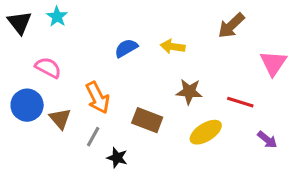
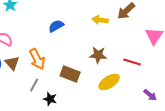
yellow arrow: (173, 47) -> (100, 20), moved
brown triangle: (60, 119) -> (12, 63), moved
purple arrow: (267, 140) -> (150, 95), moved

